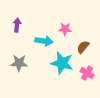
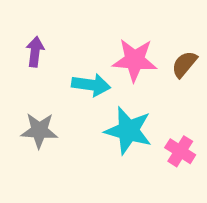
pink star: (65, 29) -> (135, 60), size x1.5
brown semicircle: (83, 47) -> (184, 64), moved

